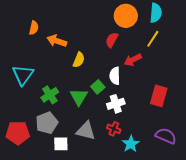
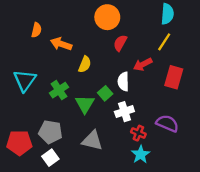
orange circle: (126, 16) -> (107, 17), moved
green cross: (50, 95) -> (59, 90), moved
red rectangle: (159, 96) -> (174, 77), moved
gray pentagon: (47, 123) -> (50, 132), turned 30
red cross: (114, 129) -> (138, 133), moved
purple semicircle: (166, 136) -> (167, 123), moved
white square: (61, 144) -> (50, 158), moved, turned -35

